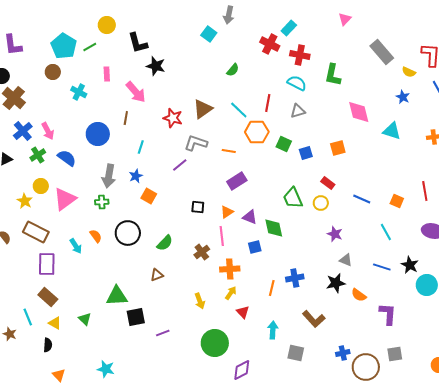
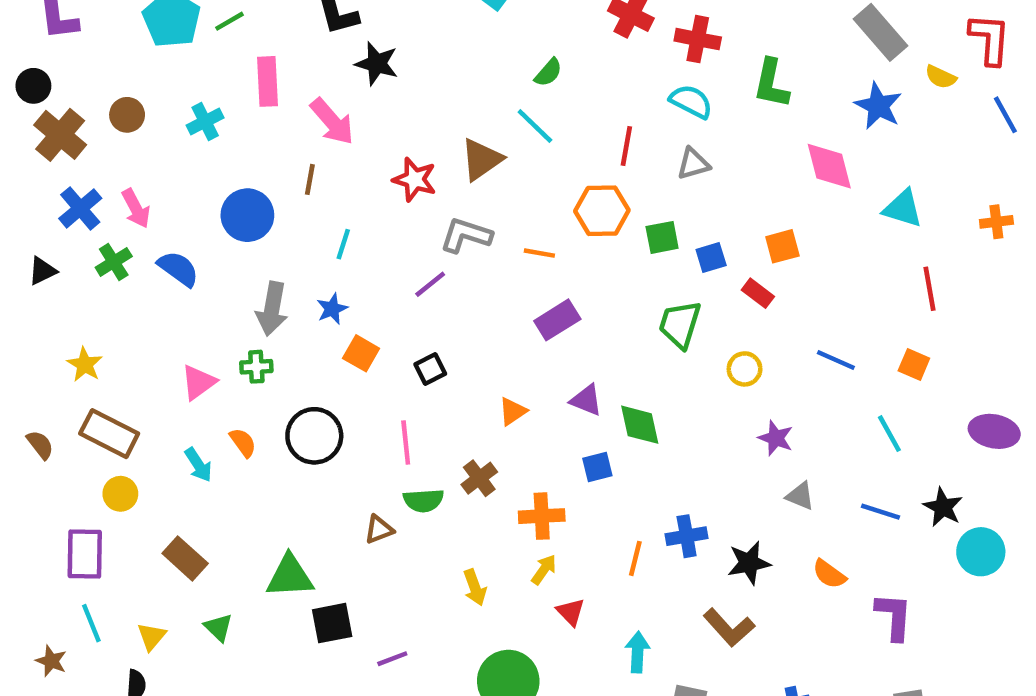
brown circle: (53, 72) -> (127, 115), moved
pink rectangle: (107, 74) -> (267, 81), size x1.5
cyan cross: (79, 92) -> (205, 122), turned 35
blue star: (403, 97) -> (878, 106), moved, size x1.5
cyan line: (239, 110) -> (535, 126), moved
green square: (284, 144) -> (662, 237), turned -35
red rectangle: (328, 183) -> (758, 293), moved
yellow circle: (41, 186) -> (120, 494), moved
red line: (425, 191) -> (930, 289), moved
green trapezoid: (293, 198) -> (680, 324), moved, turned 40
pink triangle: (65, 199) -> (198, 382), moved, size x0.7
black square: (198, 207) -> (430, 369), moved, turned -32
orange triangle: (227, 212) -> (513, 411), moved
pink line: (222, 236) -> (406, 443), moved
green semicircle: (165, 243) -> (424, 500), moved, turned 42
purple rectangle: (47, 264) -> (85, 554), moved
black star: (336, 283) -> (749, 563), moved
brown rectangle: (48, 297) -> (185, 558), moved
yellow triangle: (55, 323) -> (152, 636), turned 40

